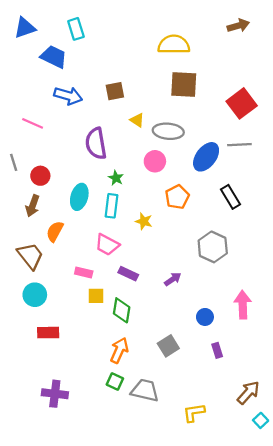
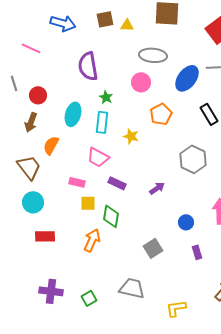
yellow triangle: (137, 120) -> (127, 25), moved, turned -32
orange arrow: (119, 350) -> (92, 240), moved
green square: (115, 381) -> (89, 298), moved, turned 35

